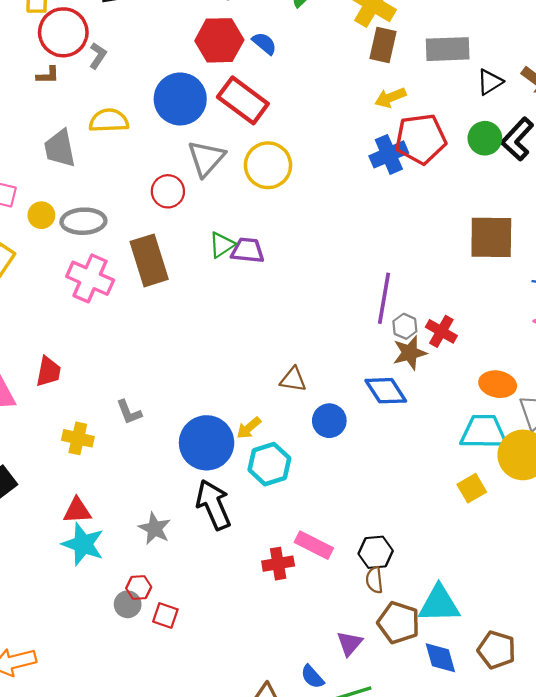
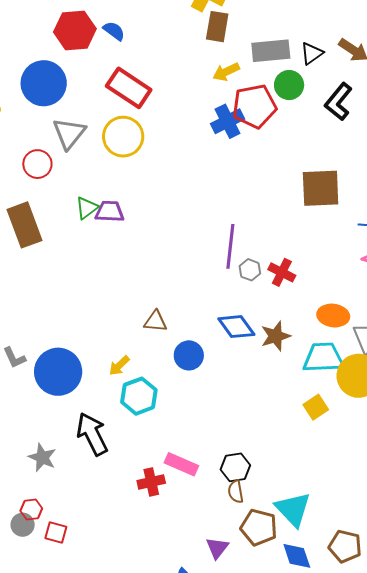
gray rectangle: (448, 49) -> (271, 51), moved
red rectangle: (243, 100) -> (129, 88), moved
green circle: (485, 138) -> (289, 85), moved
brown star: (410, 353) -> (276, 336), moved
blue circle: (207, 443) -> (58, 372), moved
cyan triangle: (439, 604) -> (293, 509), turned 51

